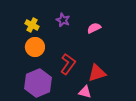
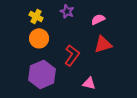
red triangle: (97, 73) -> (103, 44), moved

